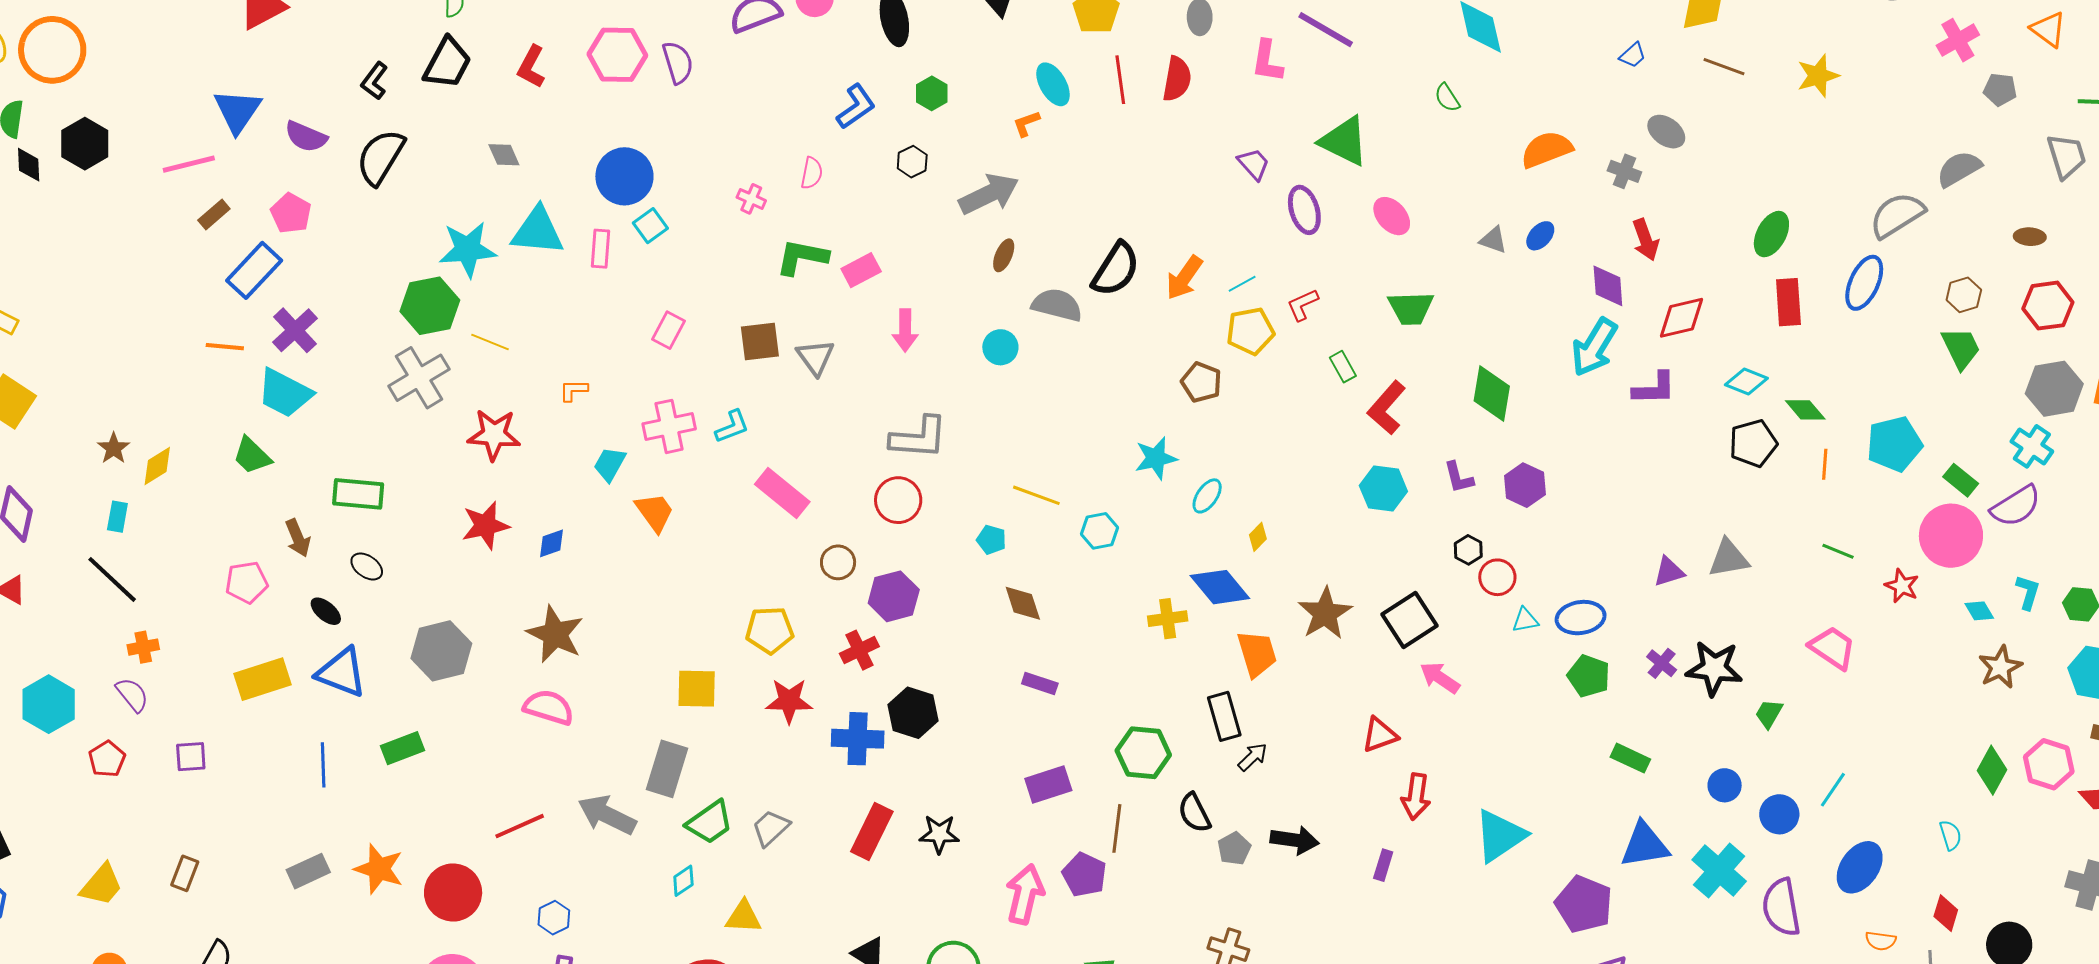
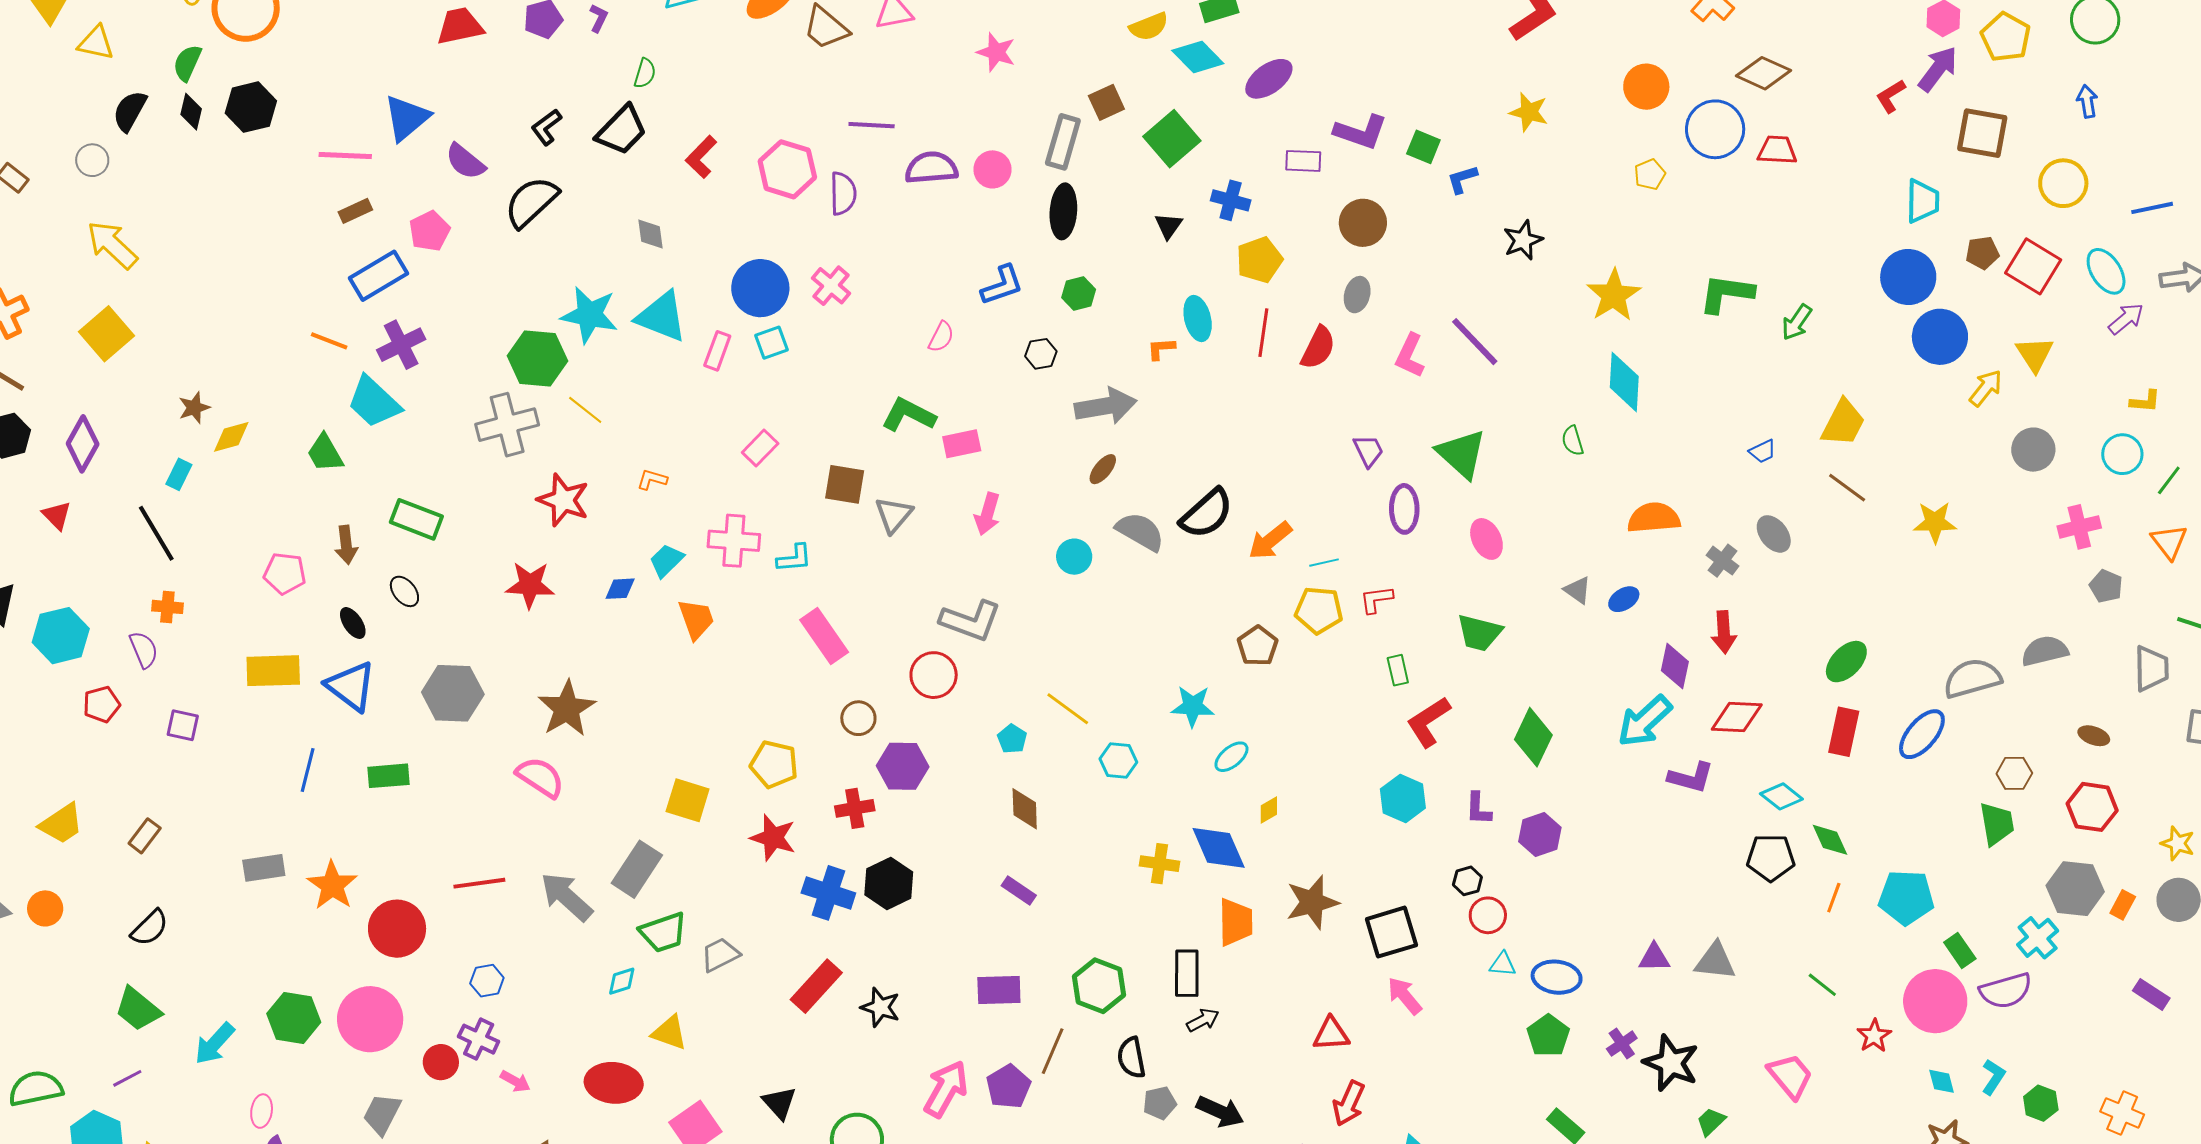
pink cross: (751, 199) -> (831, 286), moved, size x1.4
blue diamond: (551, 543) -> (620, 589), moved

